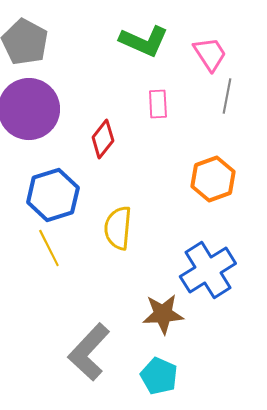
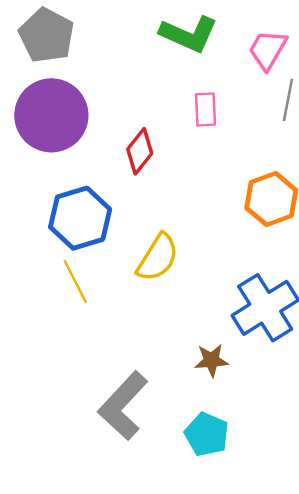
pink trapezoid: (210, 54) -> (268, 50), turned -117
yellow semicircle: (118, 228) -> (158, 258), turned -153
brown star: (163, 314) -> (211, 360), size x0.7

